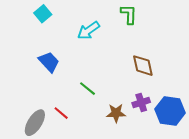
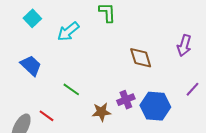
cyan square: (43, 14) -> (32, 18), moved
brown diamond: (143, 66) -> (141, 58), moved

